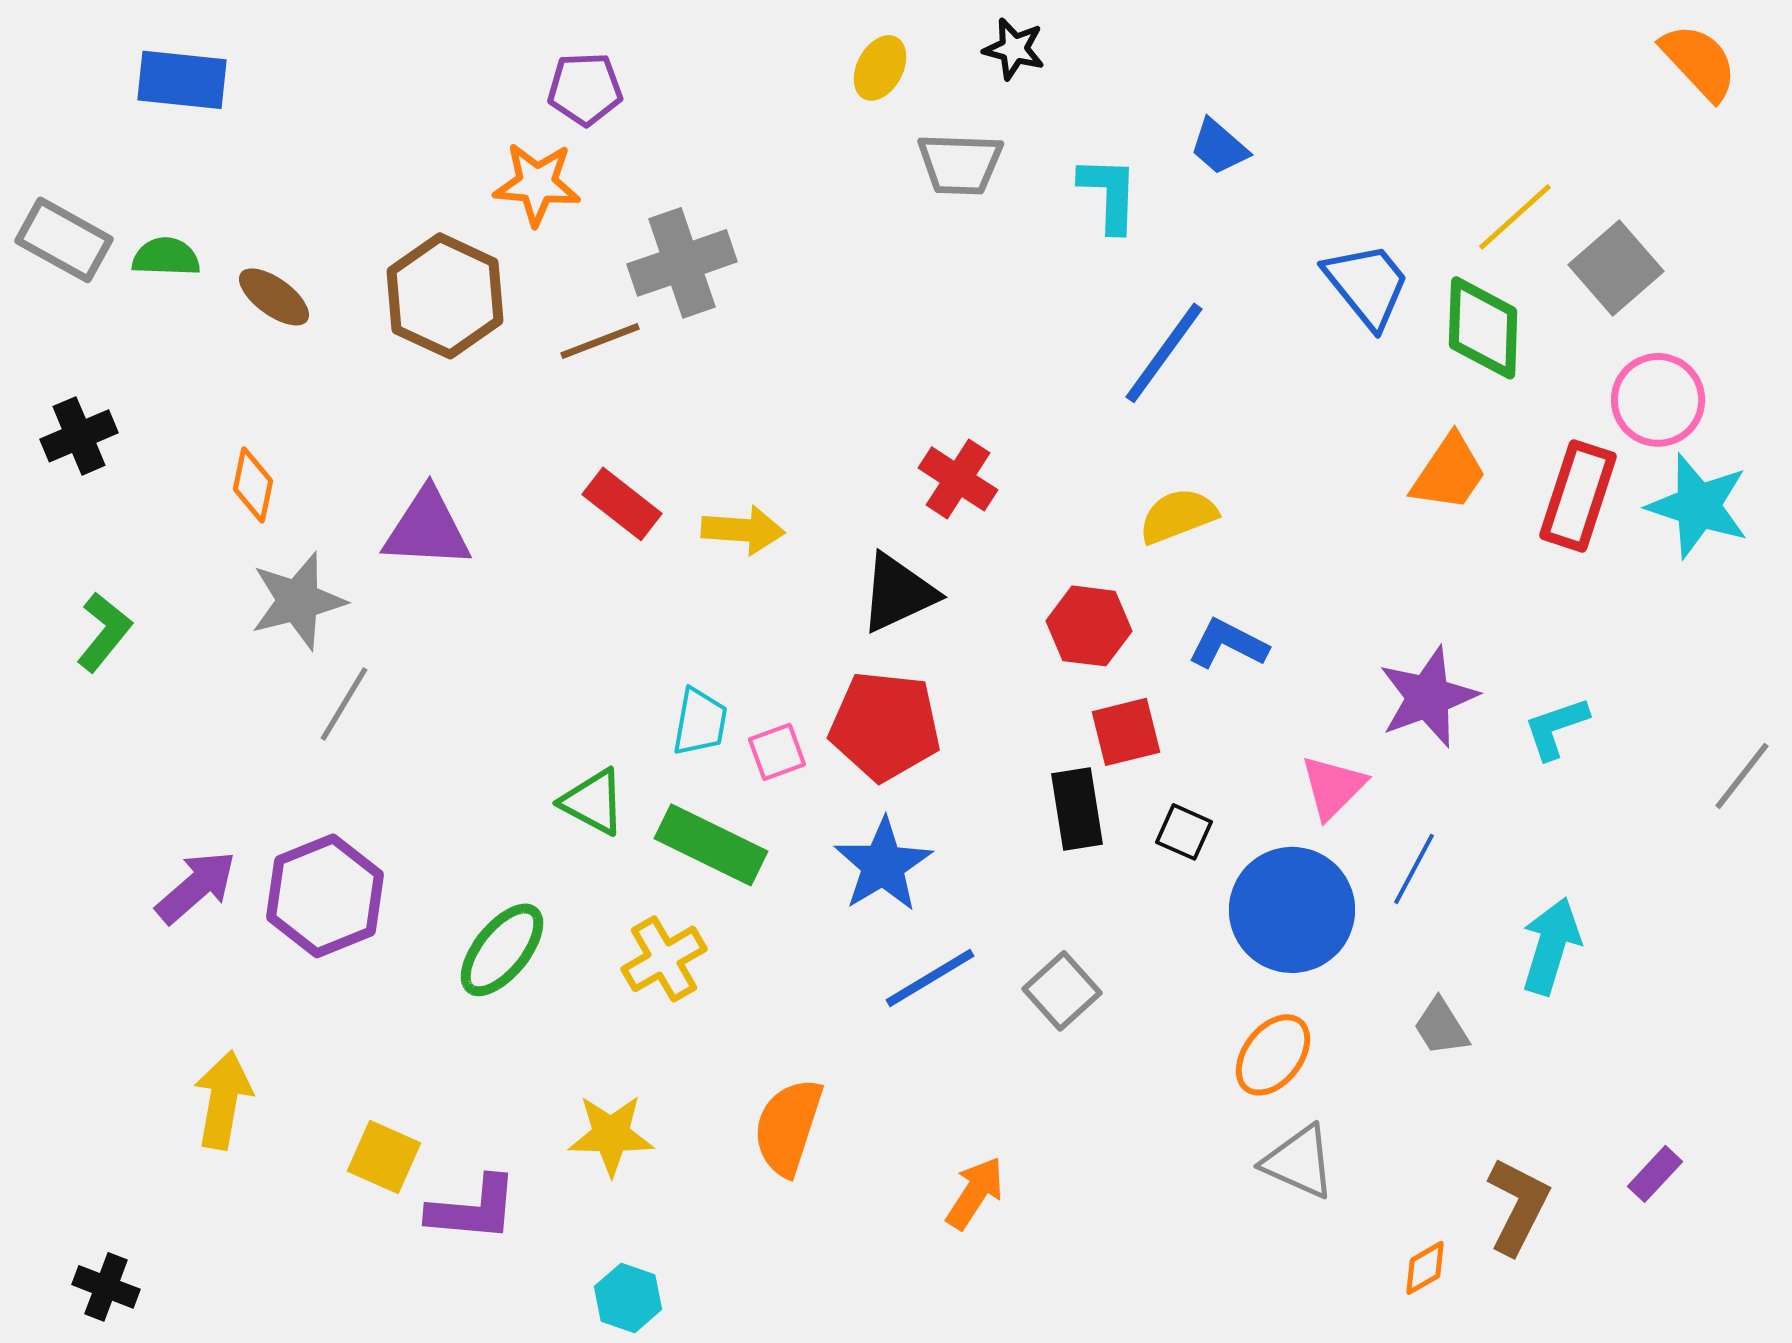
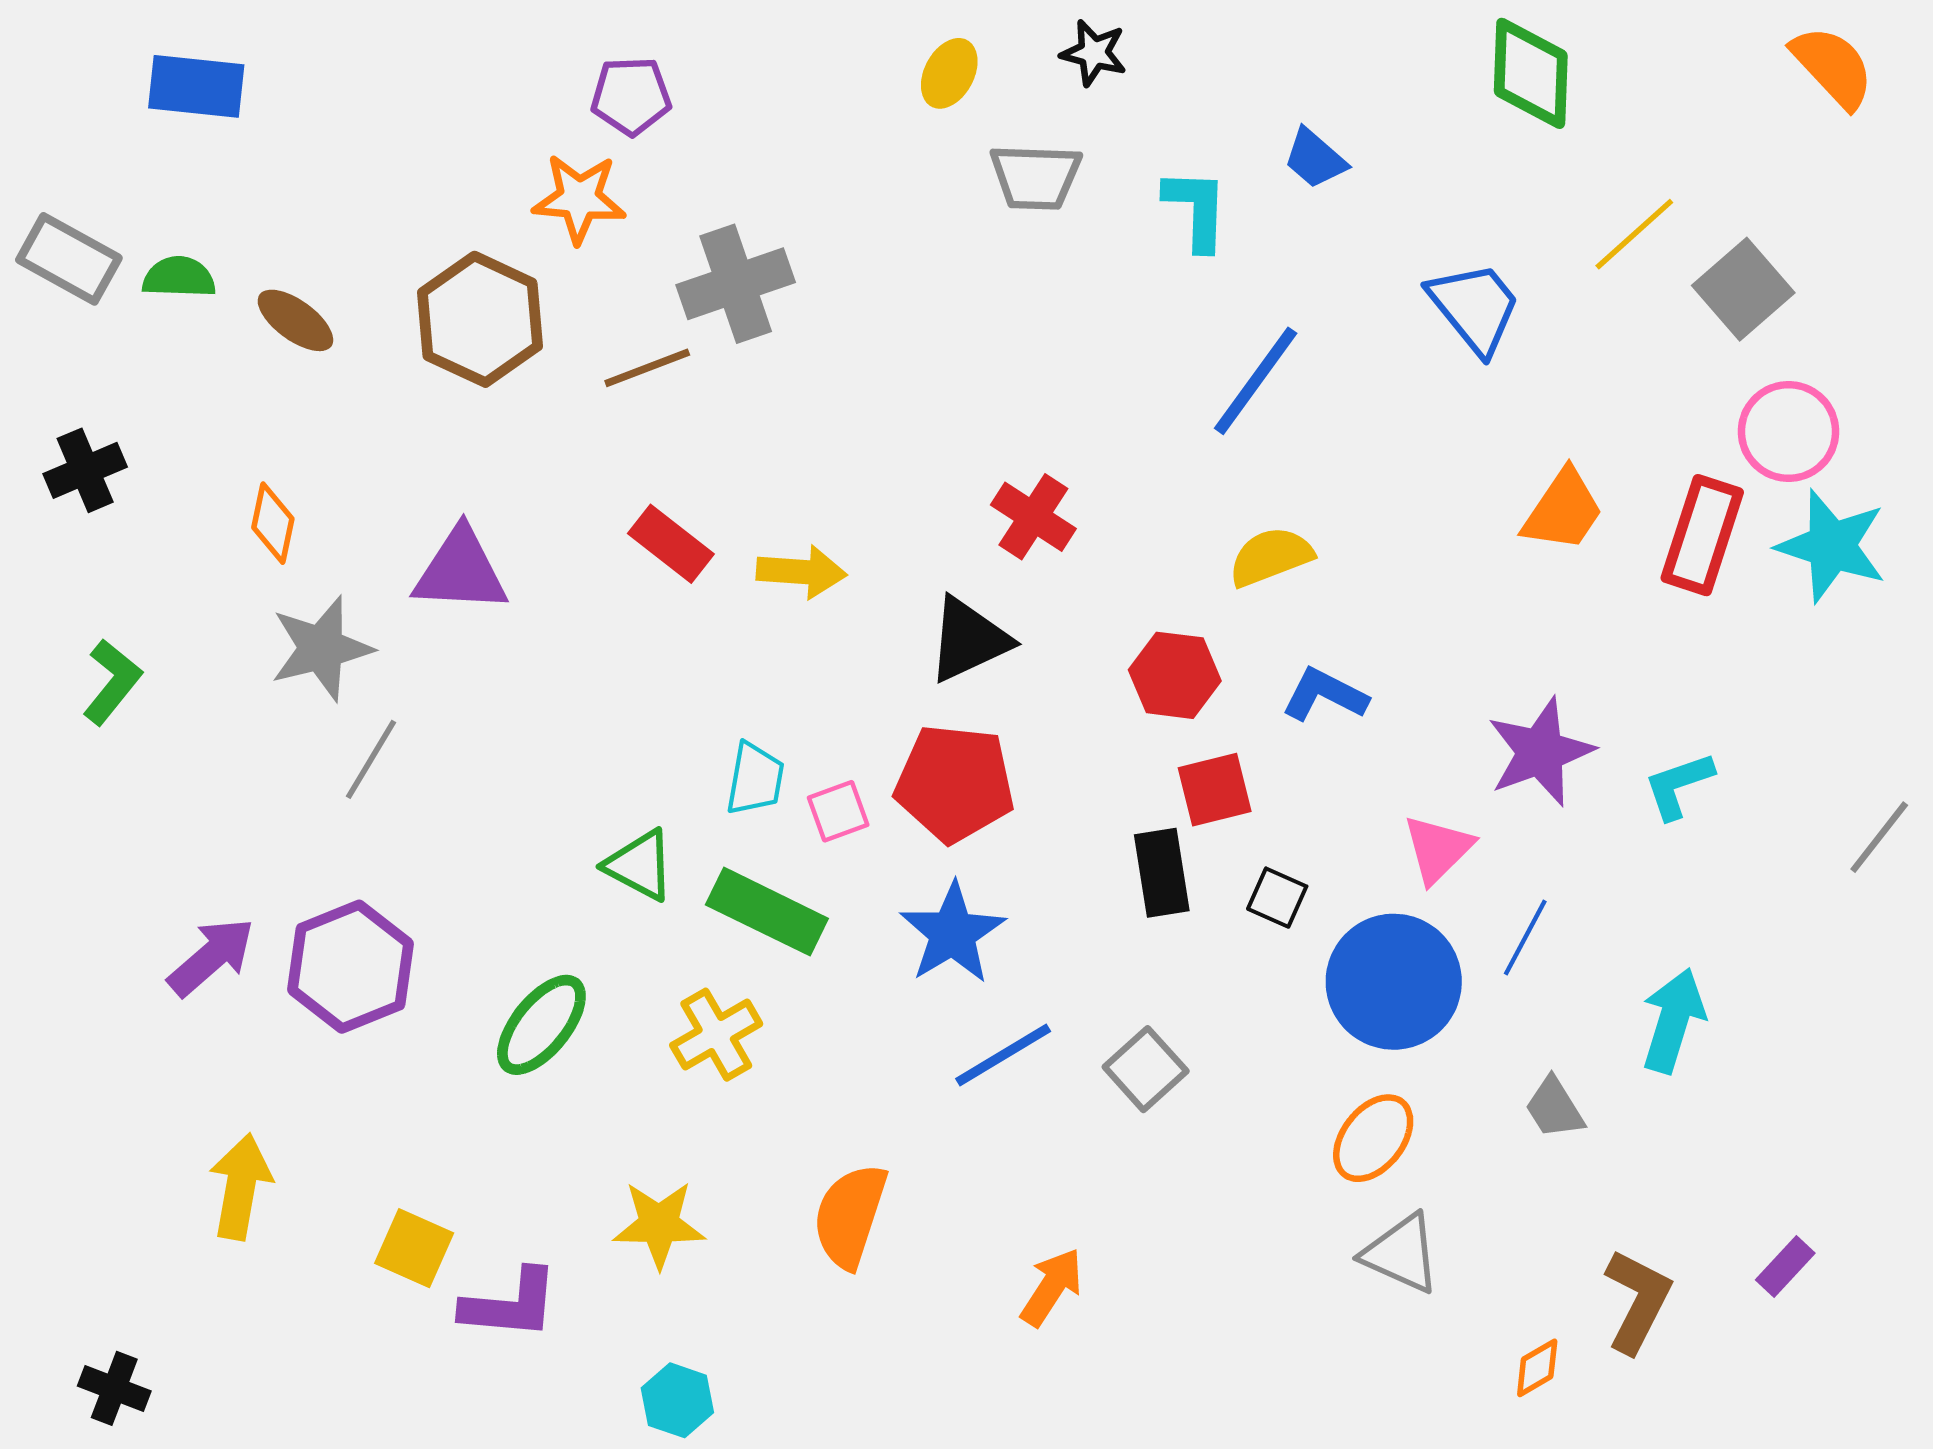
green diamond: (1483, 328) -> (1531, 73), moved

